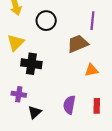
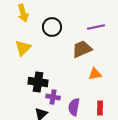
purple line: (92, 21) -> (96, 27), turned 72
black cross: (31, 64) -> (38, 82), moved
purple cross: (19, 94) -> (53, 97), moved

